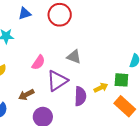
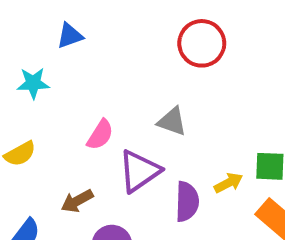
red circle: (60, 15) -> (202, 43), moved

